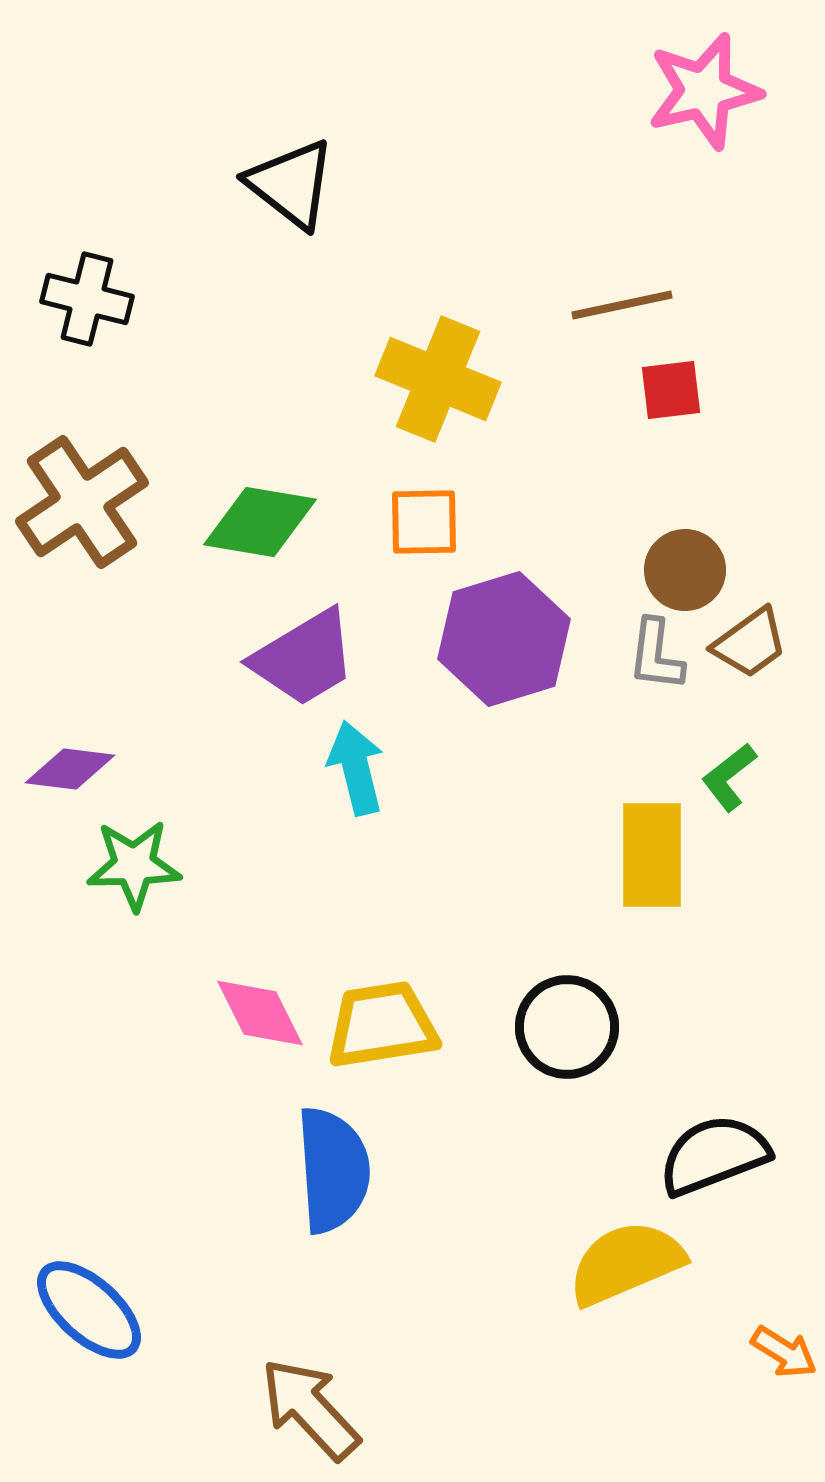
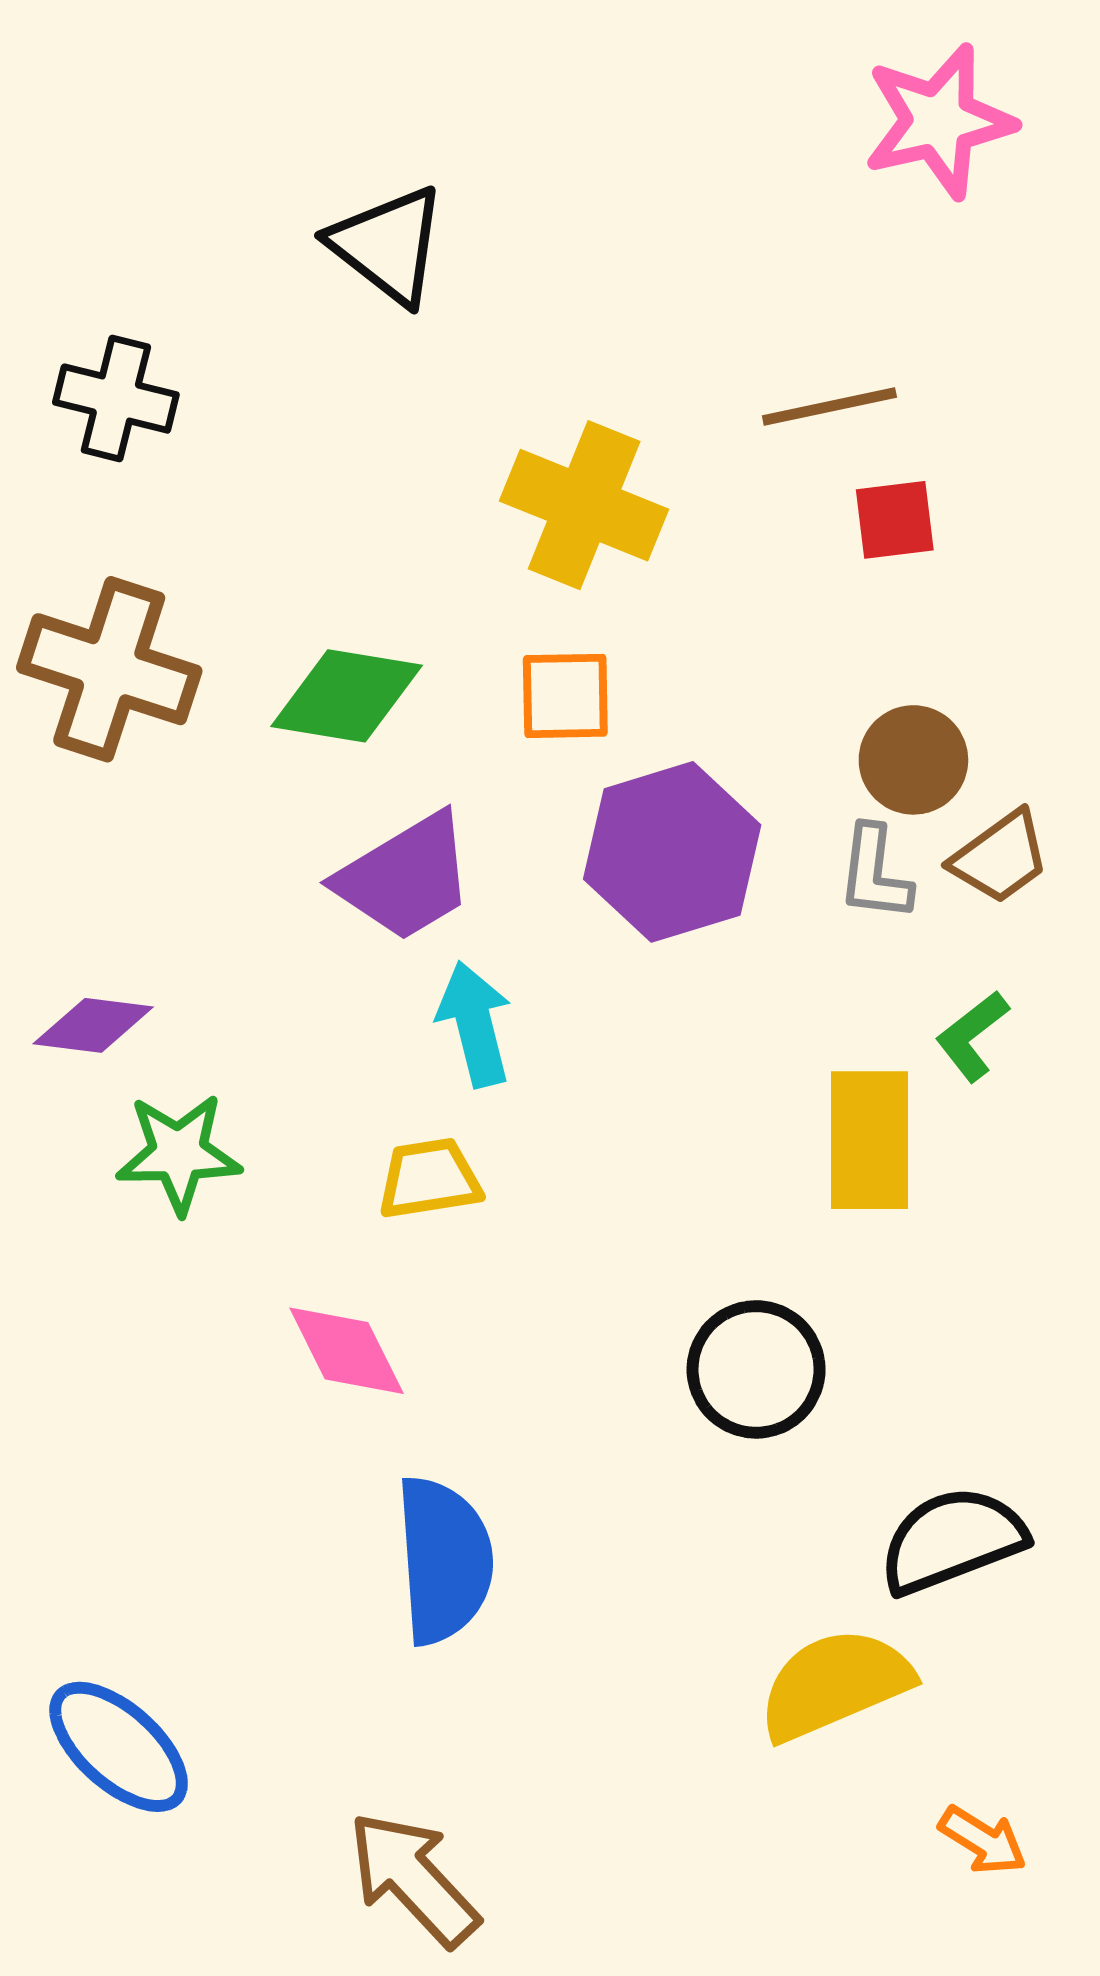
brown cross: (82, 502) -> (109, 669), turned -38
yellow trapezoid: (382, 1025) -> (429, 1179), moved, size x0.7
orange arrow: (784, 1352) -> (983, 1840), moved

